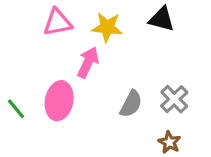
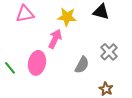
pink triangle: (58, 22) -> (25, 14), moved
gray cross: (174, 99) -> (109, 52), moved

